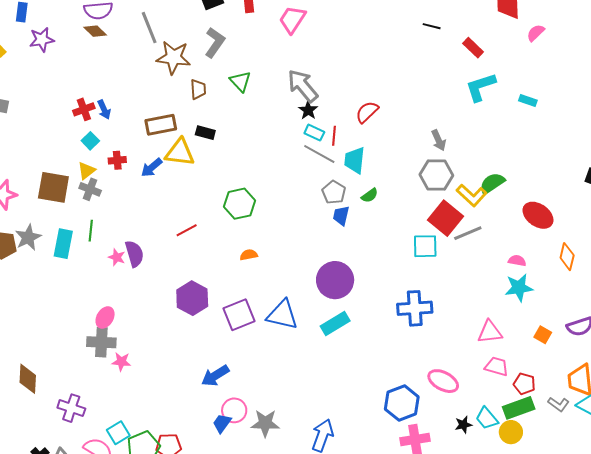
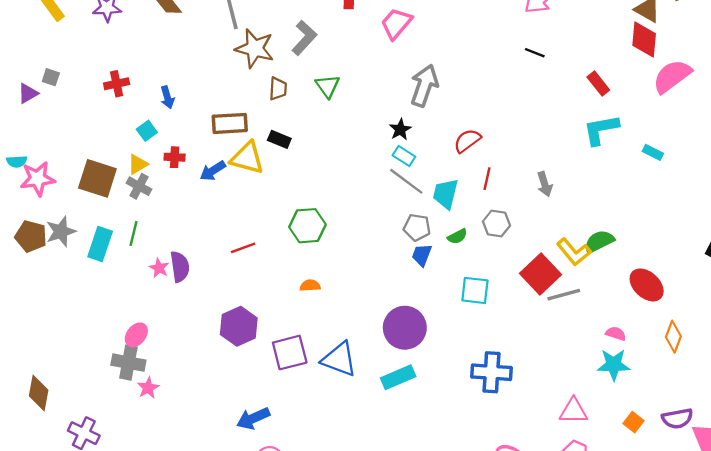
black line: (432, 26) -> (535, 53), moved
pink semicircle: (536, 33) -> (672, 76), size x1.8
gray arrow: (303, 86) -> (424, 86), moved, turned 51
red cross: (84, 109) -> (117, 84), moved
red line: (334, 136) -> (487, 179), moved
gray hexagon: (436, 175) -> (496, 224), moved, size x0.7
gray pentagon: (334, 192) -> (417, 227), turned -30
cyan square: (425, 246) -> (475, 290), moved
pink star: (121, 362) -> (148, 388), turned 30

